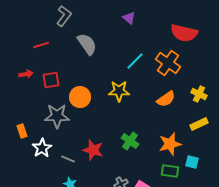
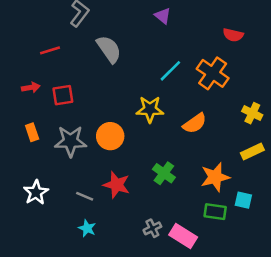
red semicircle: (184, 33) -> (233, 35), size x0.6
orange circle: (80, 97) -> (110, 136), moved
orange semicircle: (166, 99) -> (195, 123), moved
orange rectangle: (22, 131) -> (32, 132), moved
white star: (42, 148) -> (36, 192), moved

